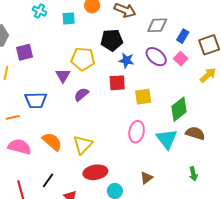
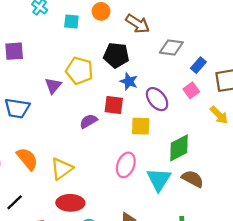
purple ellipse: (156, 57) -> (157, 99), moved
yellow arrow: (208, 75) -> (219, 115), turned 78
purple semicircle: (81, 94) -> (88, 121), moved

